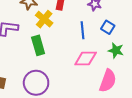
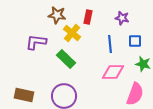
blue square: (108, 27) -> (135, 41), turned -32
green rectangle: (38, 45) -> (66, 59), turned -30

